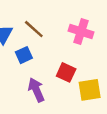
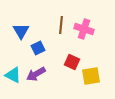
brown line: (34, 29) -> (61, 25), moved, turned 54
purple arrow: (36, 90) -> (36, 74), moved, turned -96

